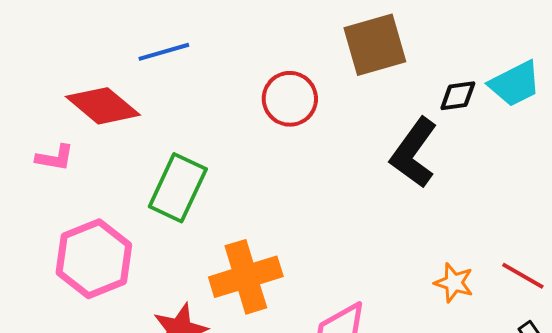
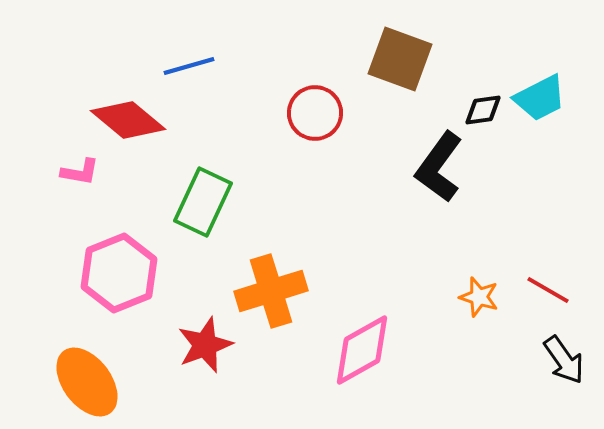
brown square: (375, 45) -> (400, 59), turned 36

